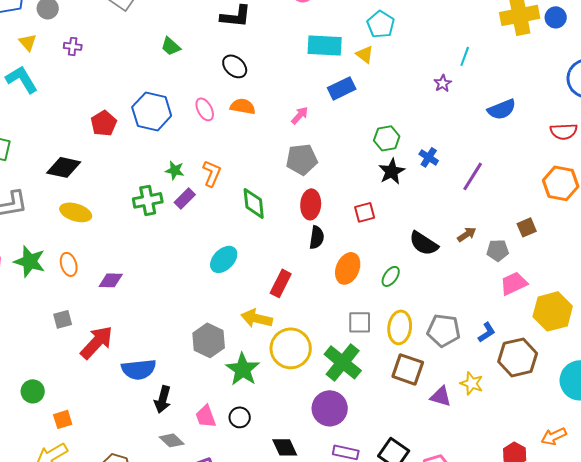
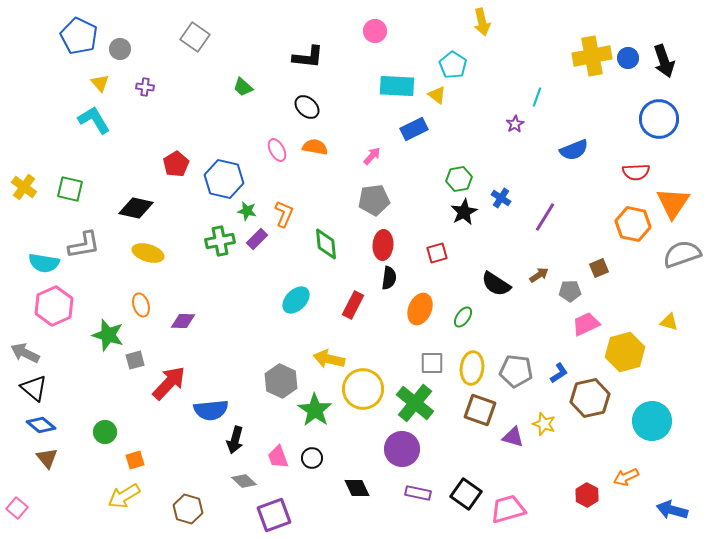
blue hexagon: (152, 111) -> (224, 179), moved
green star: (30, 261) -> (108, 335), moved
red rectangle: (281, 283) -> (353, 305), moved

